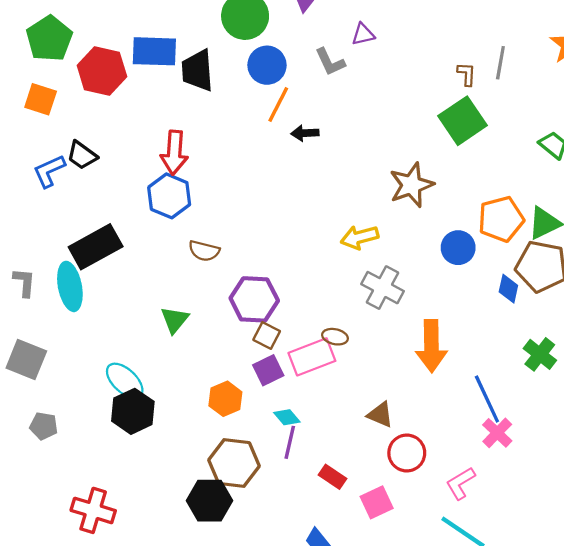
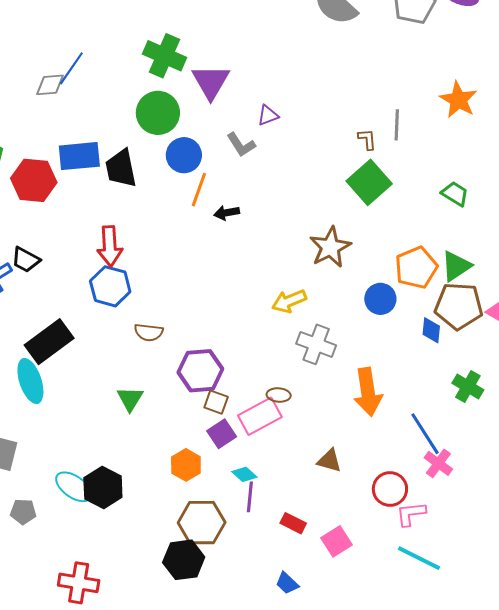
cyan ellipse: (125, 381) -> (74, 487), moved
red circle: (407, 453) -> (390, 489), moved
pink L-shape: (461, 483) -> (411, 514), turned 32

